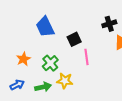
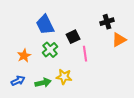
green cross: (50, 63) -> (50, 50), moved

